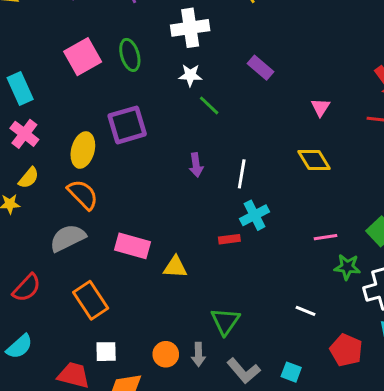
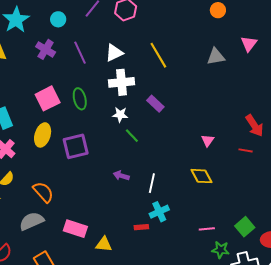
purple rectangle: (261, 68) -> (155, 104), moved
yellow ellipse: (83, 150) -> (43, 135), moved
purple arrow: (196, 165) -> (121, 176), turned 112

